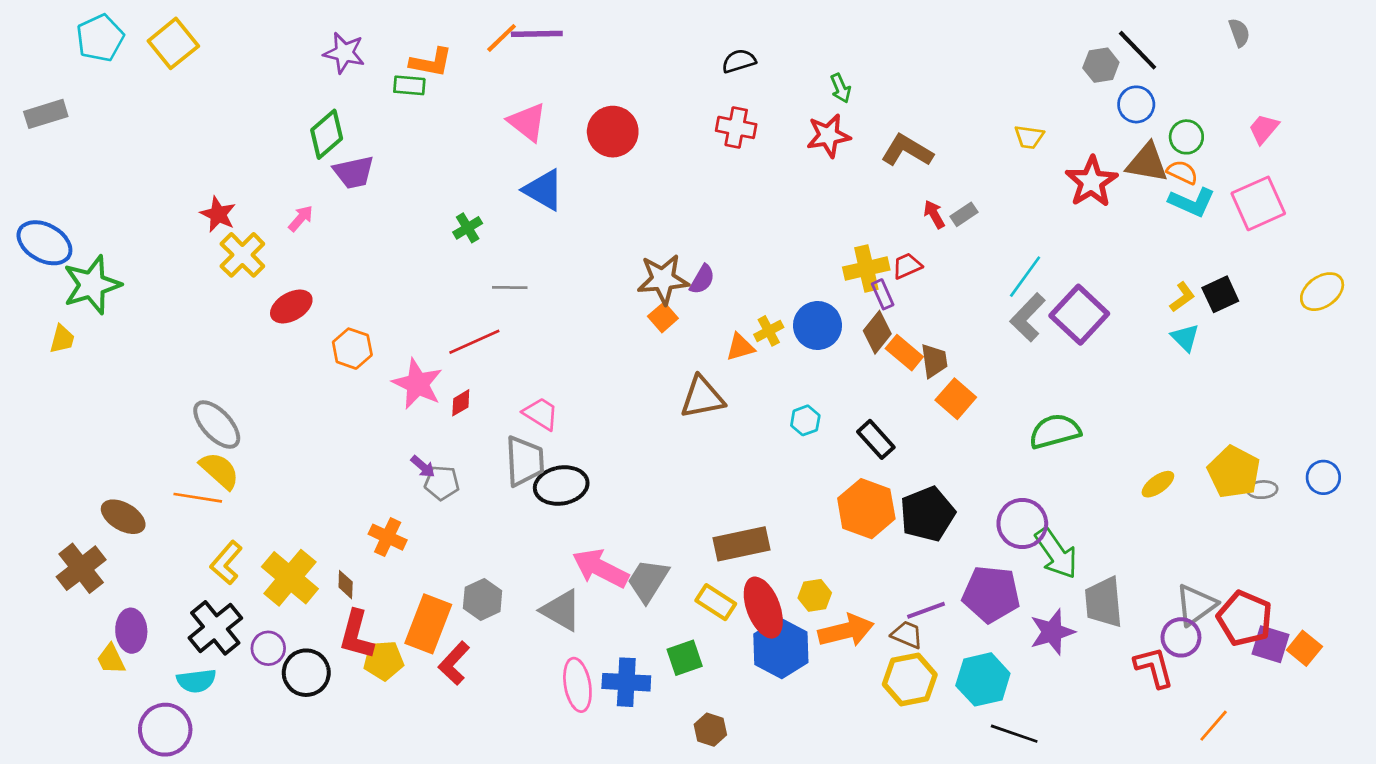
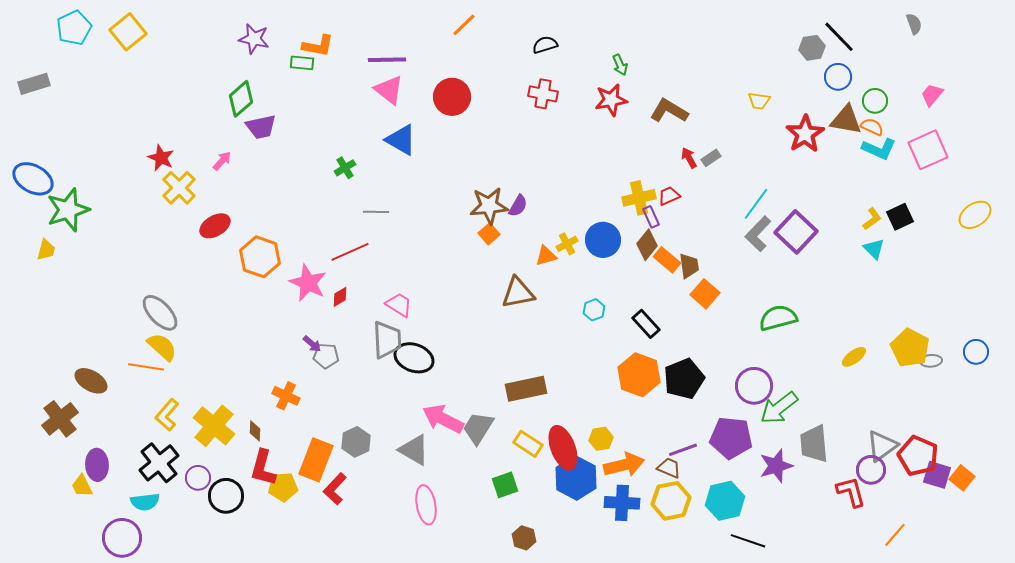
purple line: (537, 34) -> (387, 60), moved
orange line: (502, 38) -> (464, 25), moved
orange hexagon: (352, 349) -> (260, 257), size x1.4
black ellipse: (561, 486) -> (414, 358), turned 30
brown rectangle: (742, 544) -> (526, 389), moved
green arrow: (1056, 553) -> (779, 408), turned 87
blue cross: (626, 682) -> (622, 503), moved

